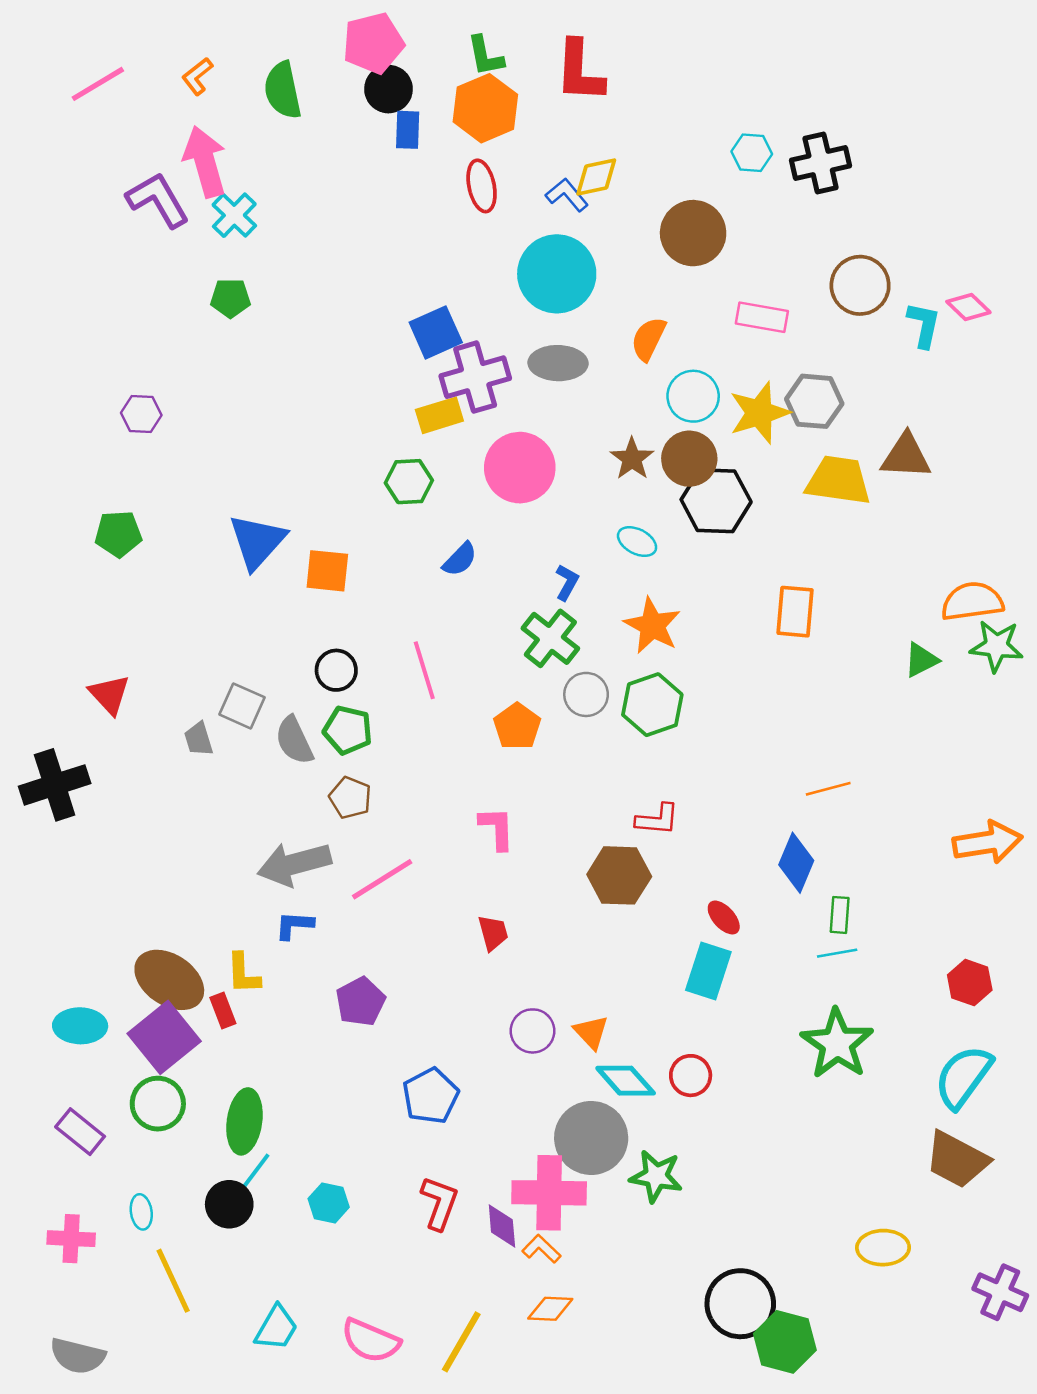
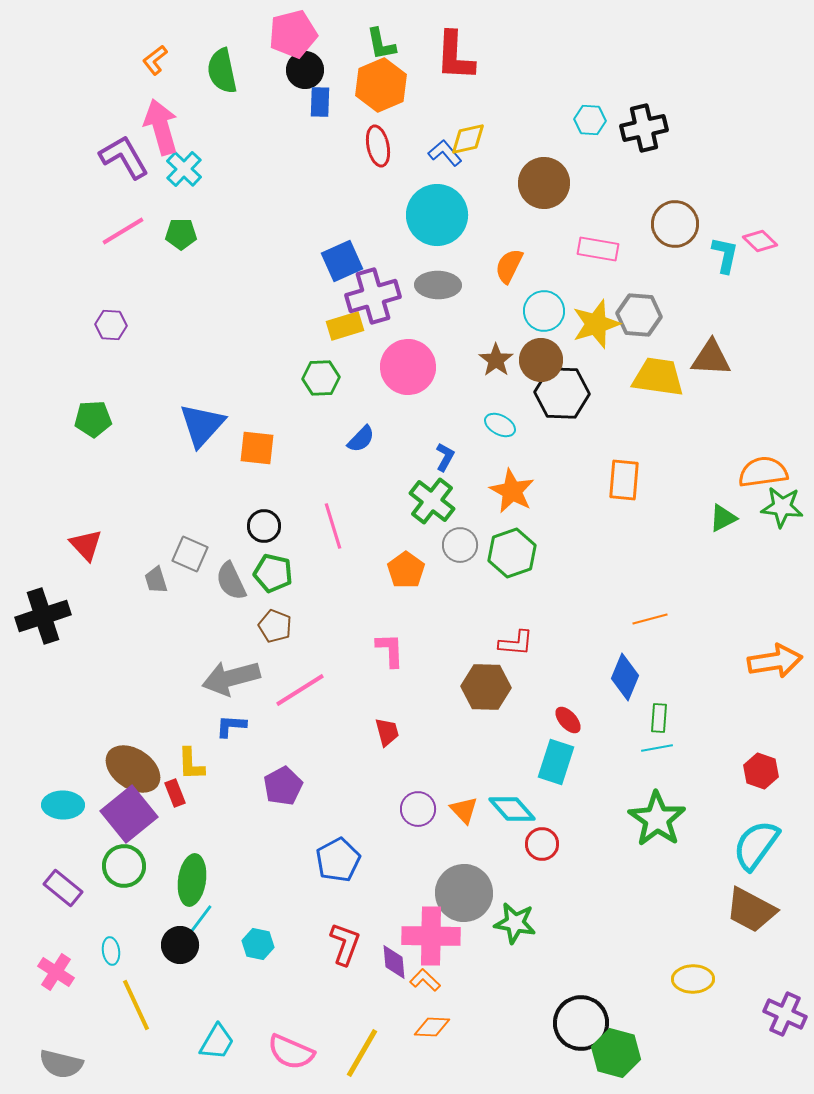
pink line: (98, 84) -> (123, 231), moved
cyan diamond: (626, 1081) -> (512, 809), moved
pink cross: (71, 1239) -> (56, 972), turned 30

